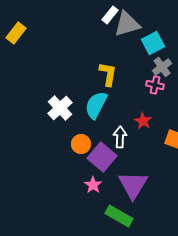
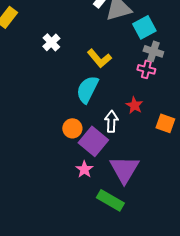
gray cross: (162, 67) -> (153, 51), turned -36
yellow L-shape: (108, 74) -> (99, 58), turned 130
white cross: (60, 108) -> (51, 42), moved, size x0.7

